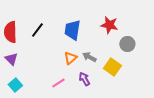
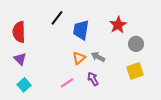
red star: (109, 25) -> (118, 25), turned 30
black line: (37, 30) -> (57, 18), moved
yellow square: (112, 67) -> (135, 71), moved, turned 36

